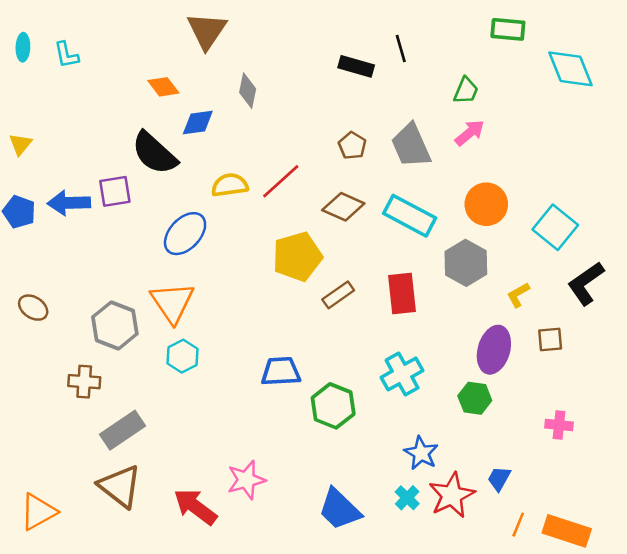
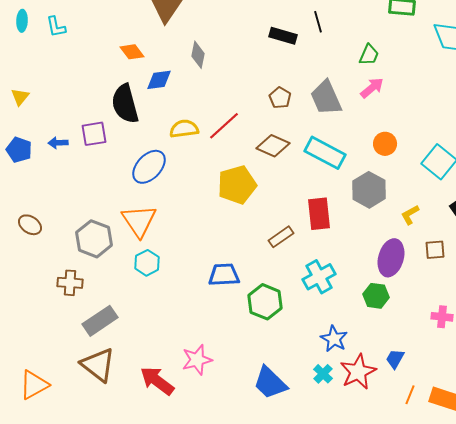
black semicircle: (154, 153) -> (125, 104), turned 33
blue arrow: (69, 203) -> (58, 143), size x0.6
orange circle: (486, 204) -> (385, 144), size x0.7
brown rectangle: (338, 295) -> (281, 237), moved

